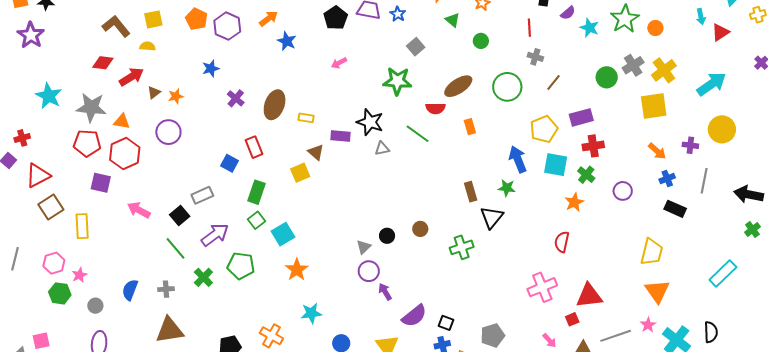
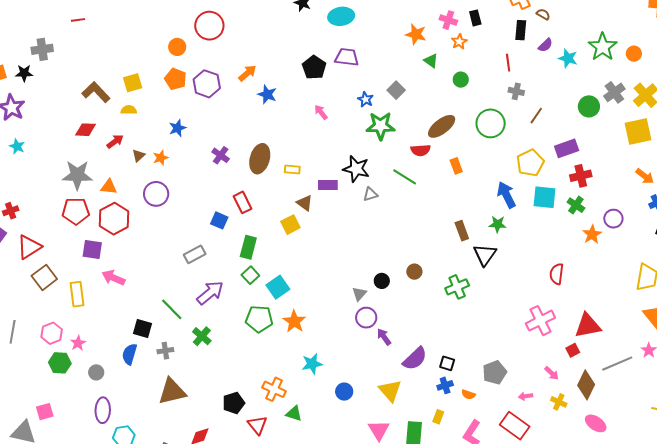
blue star: (398, 14) -> (365, 99), moved
pink arrow: (339, 63) -> (321, 112), turned 84
blue star: (211, 69) -> (177, 128), moved
red arrow: (131, 77) -> (115, 142), size x0.7
cyan star: (49, 96) -> (17, 146), moved, size x0.6
orange star: (574, 202) -> (592, 234), moved
pink arrow: (139, 210) -> (113, 278), moved
black square: (180, 216) -> (142, 329), moved, turned -30
green pentagon: (241, 266) -> (259, 319), moved

